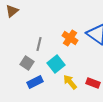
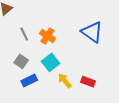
orange cross: (70, 38) -> (48, 36), moved
gray line: (39, 44) -> (24, 34), moved, turned -40

